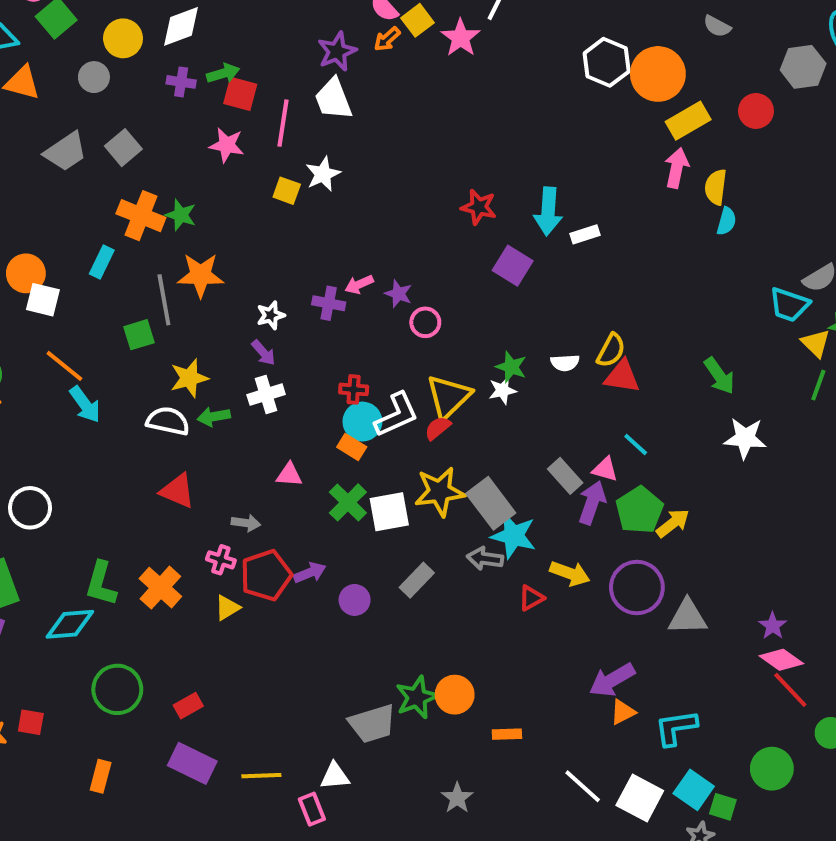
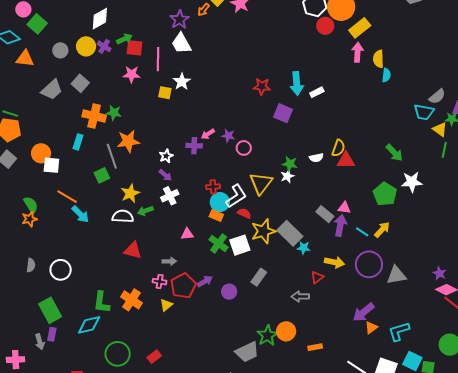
yellow circle: (123, 38) -> (86, 46), moved
purple cross: (181, 82) -> (104, 46), turned 32
red circle: (756, 111) -> (325, 26), moved
red semicircle: (438, 428) -> (244, 213), moved, turned 72
cyan line: (636, 444) -> (362, 232), moved
green pentagon: (639, 510) -> (385, 194), moved
cyan star: (514, 536) -> (304, 248), size x0.6
gray arrow: (485, 559) -> (300, 296), moved

